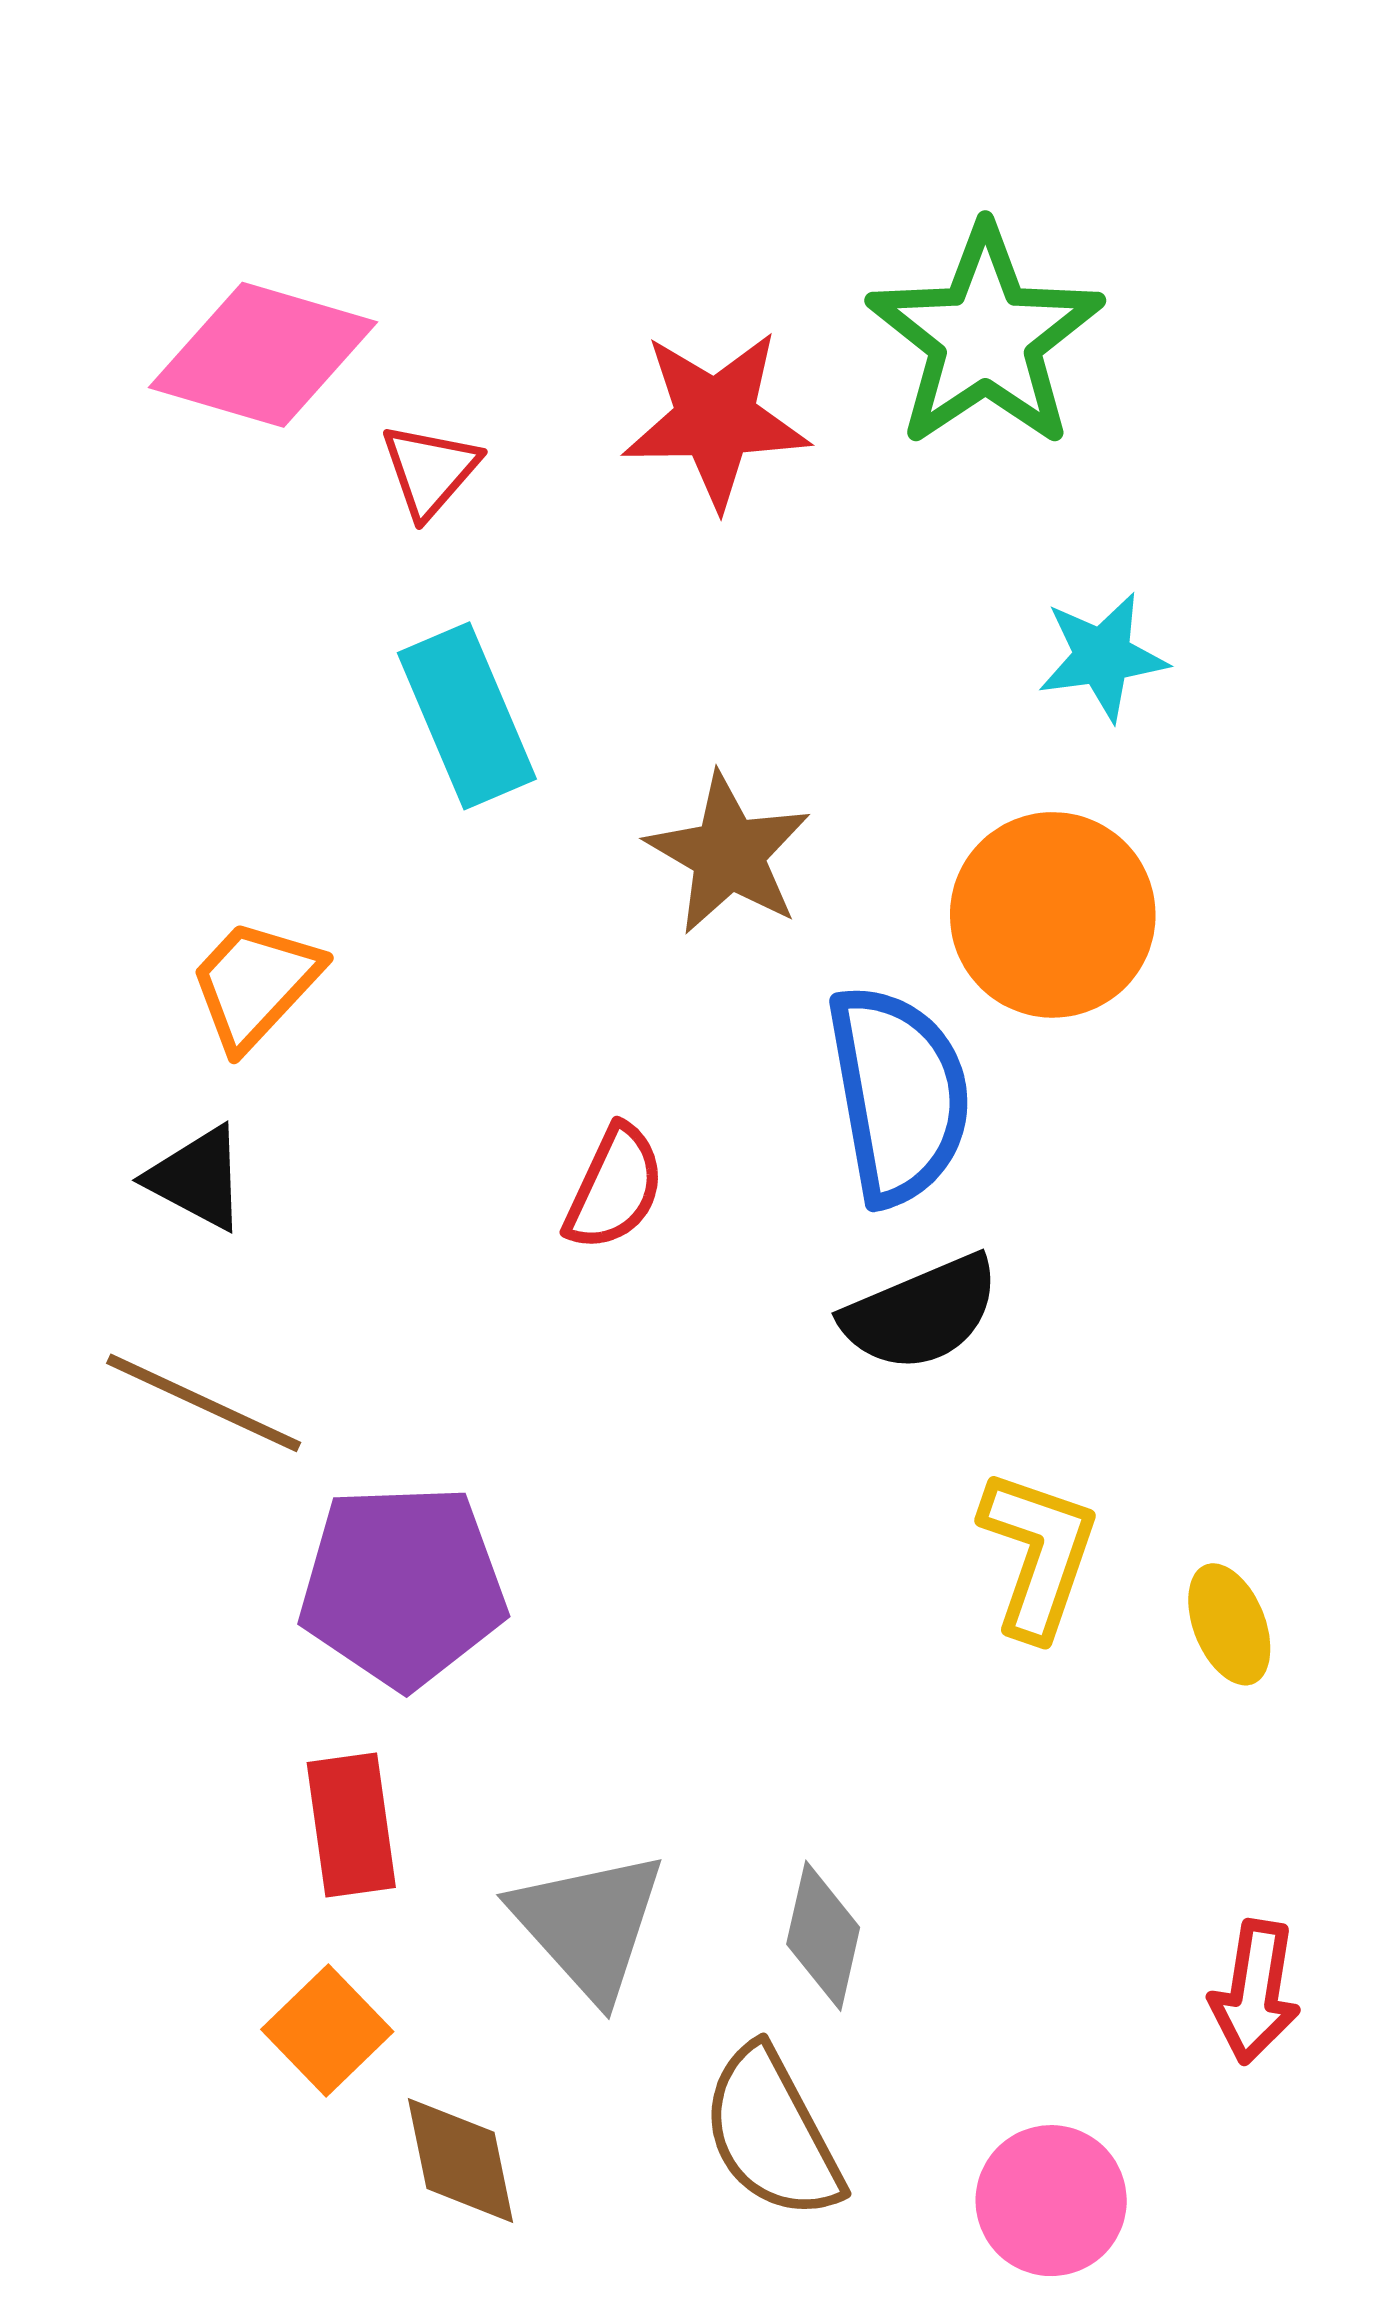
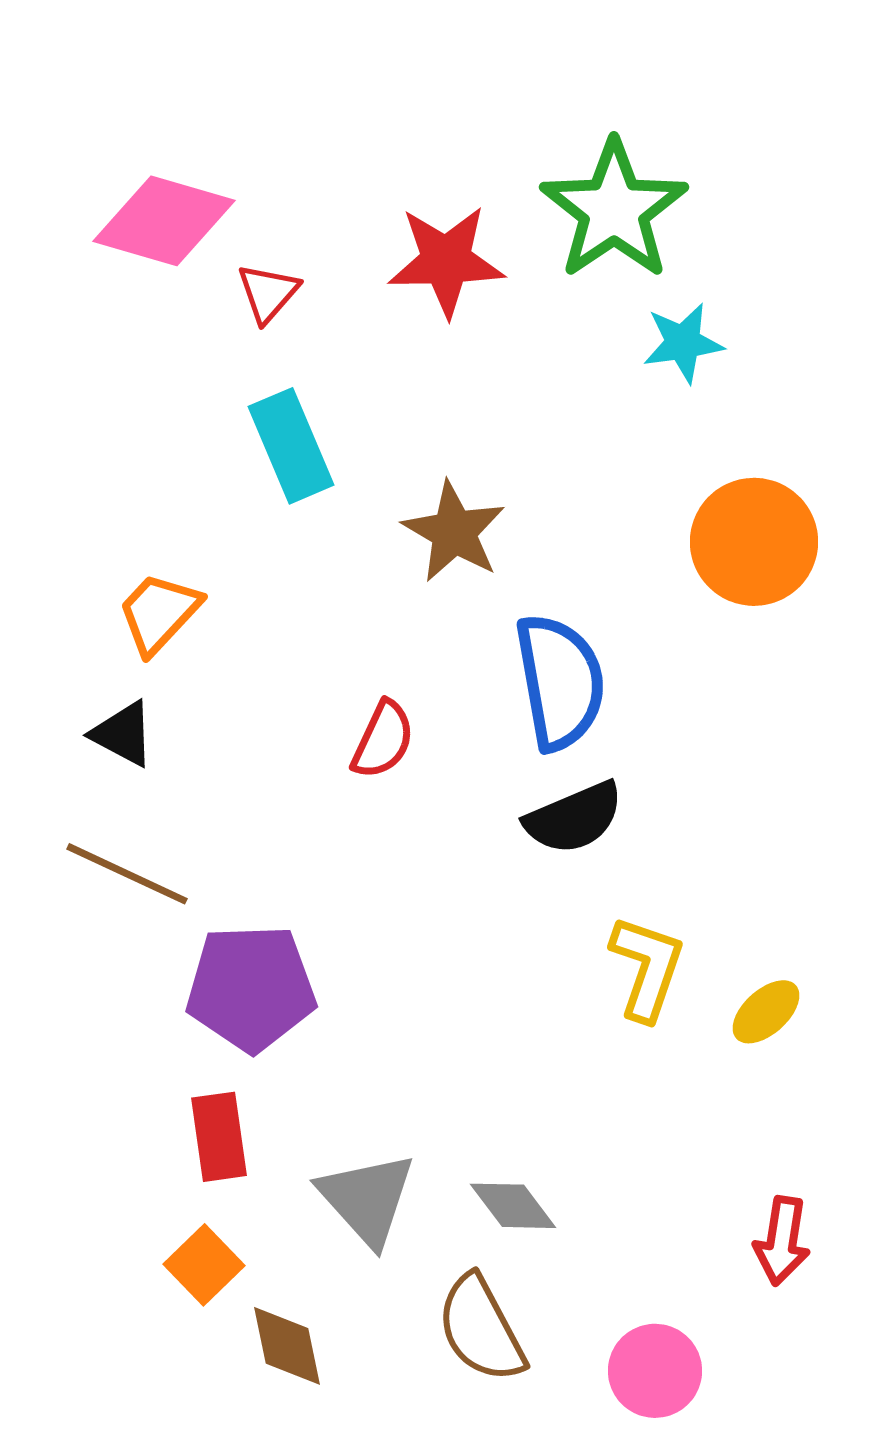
cyan star: (1102, 656) -> (683, 343), moved
orange circle: (1053, 915) -> (754, 542), moved
yellow ellipse: (1229, 1624) -> (766, 1012), turned 70
gray diamond: (823, 1936) -> (513, 1206), turned -50

